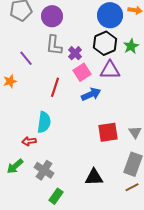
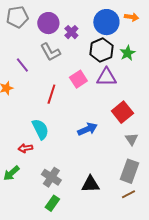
gray L-shape: (54, 45) -> (50, 52), turned -35
purple cross: (75, 53) -> (71, 32), moved
blue arrow: (91, 94) -> (87, 129), moved
cyan semicircle: (44, 122) -> (40, 129), turned -35
red square: (108, 132) -> (122, 112), moved, turned -30
gray cross: (44, 170) -> (51, 177), moved

